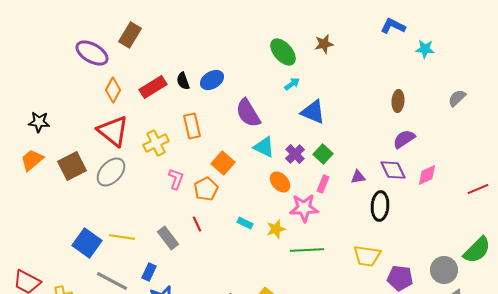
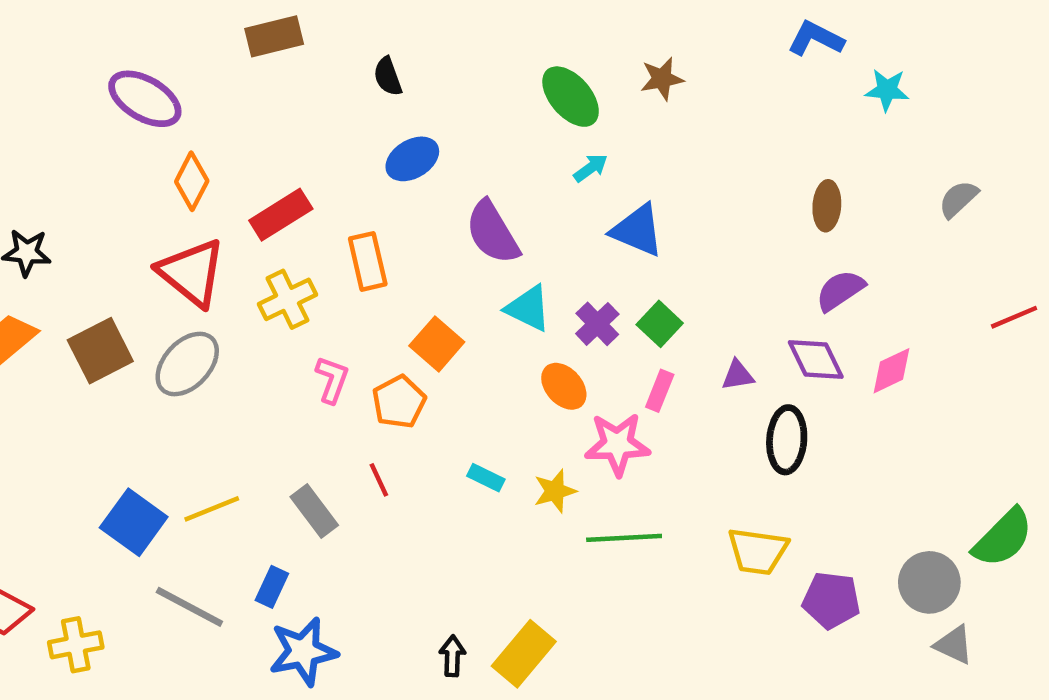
brown rectangle: (130, 35) -> (274, 36), moved, turned 45
black semicircle: (183, 81) -> (388, 76), moved
red rectangle: (153, 87) -> (281, 215), moved
red line: (478, 189) -> (1014, 317), moved
yellow line: (122, 237) -> (212, 509), turned -30

